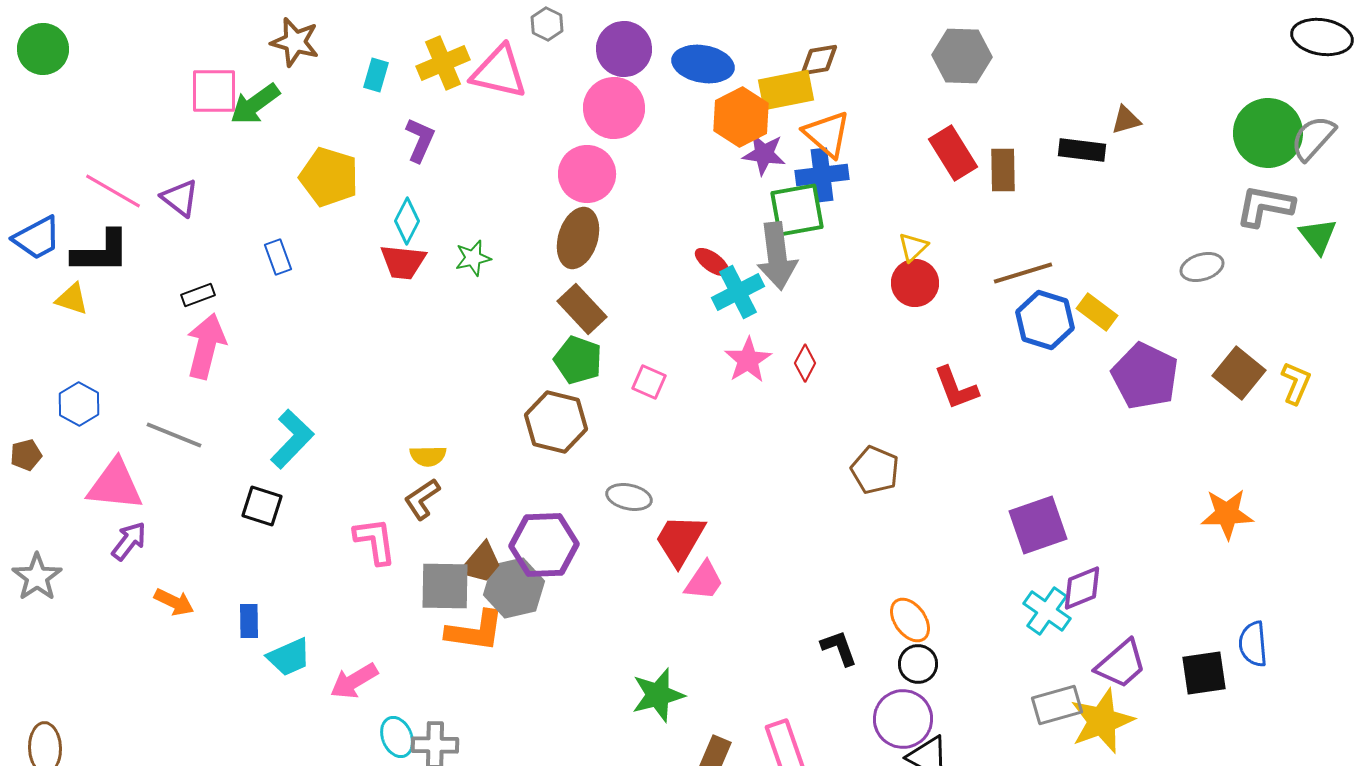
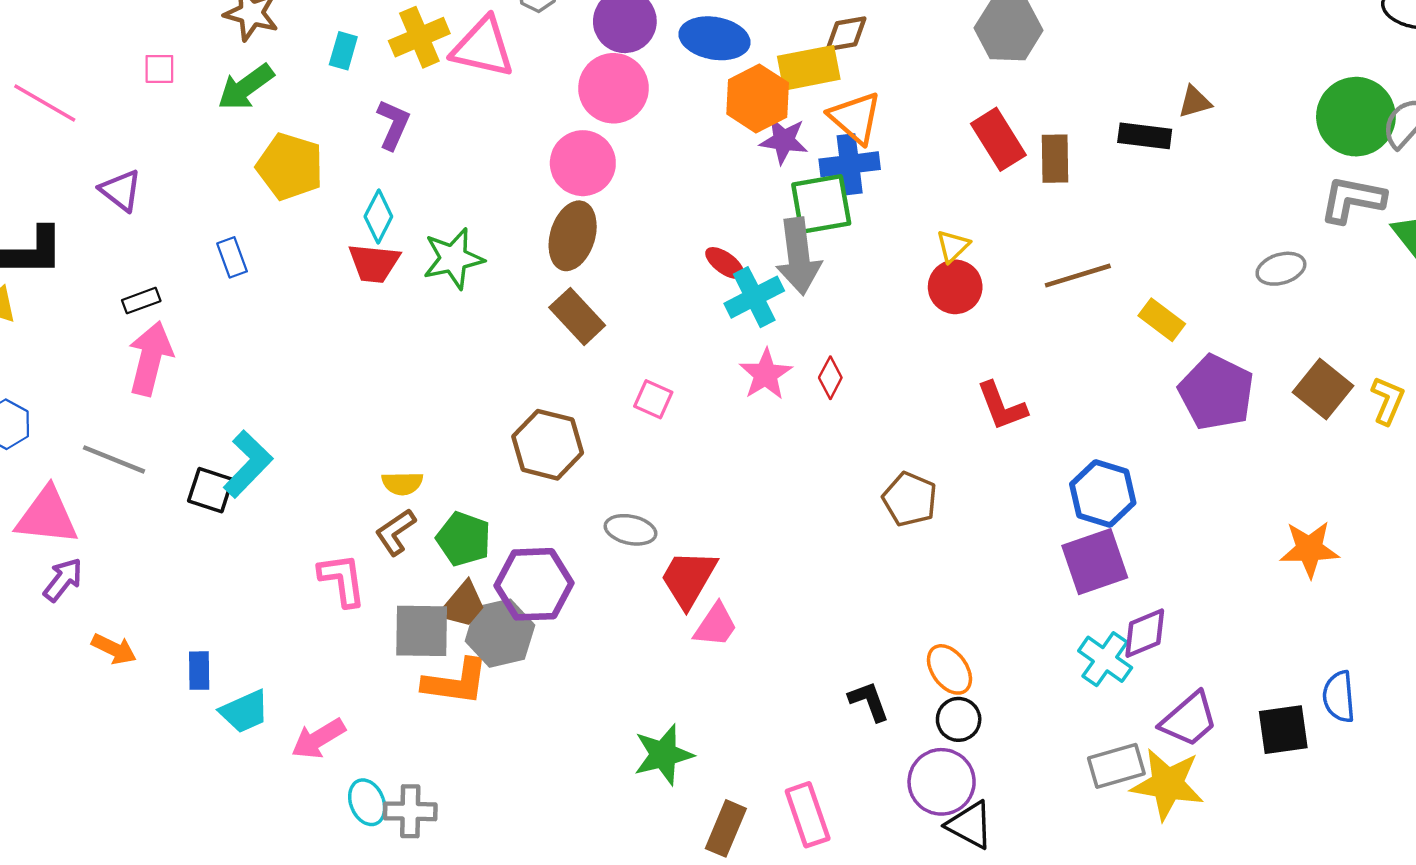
pink square: (214, 91) -> (159, 69), size x0.6
green arrow: (255, 104) -> (246, 87), moved
pink line: (113, 191) -> (45, 103), moved
green star: (473, 258) -> (453, 259), size x1.5
blue hexagon: (1045, 320) -> (1103, 493), moved
green pentagon: (578, 360) -> (464, 539), moved
black square: (262, 506) -> (210, 490), moved
yellow star: (1102, 721) -> (1167, 784), turned 30

